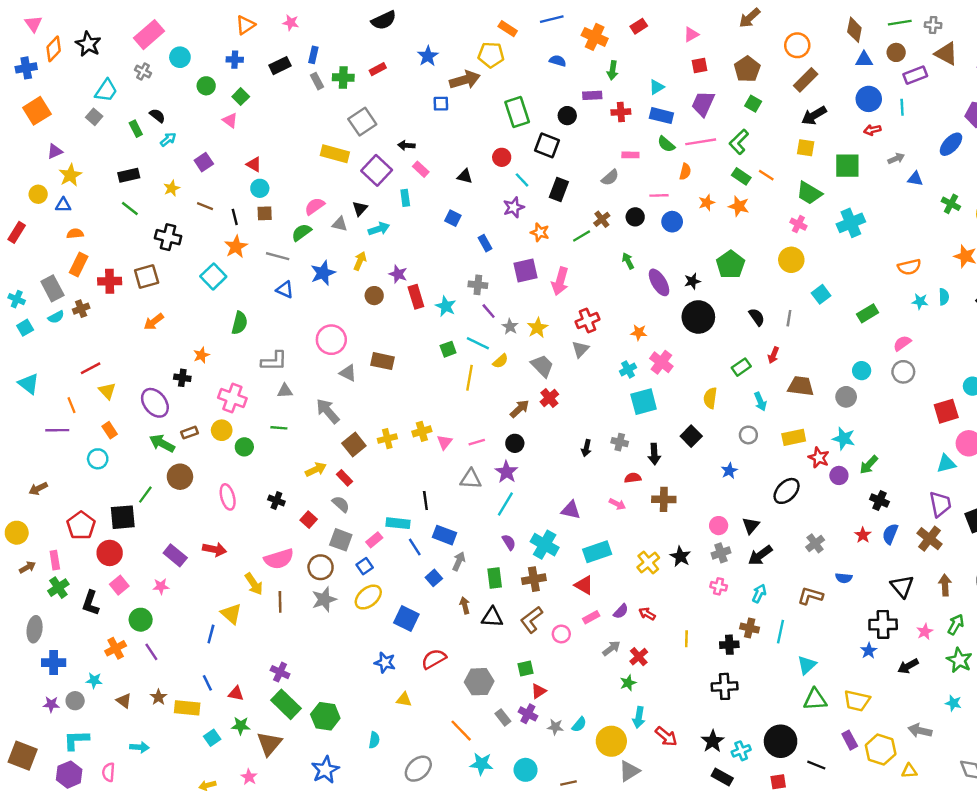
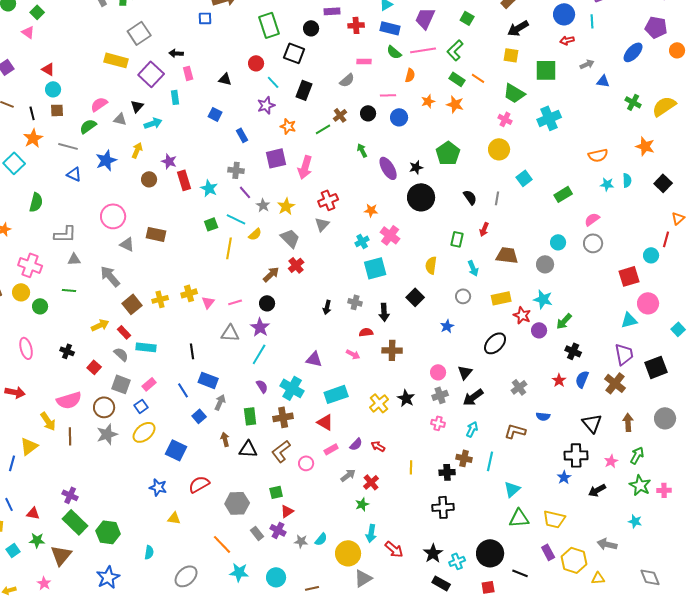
pink rectangle: (421, 169) -> (188, 73), turned 32
green rectangle: (741, 367) -> (457, 239), turned -42
cyan rectangle: (398, 523) -> (146, 347), moved
yellow triangle: (231, 614) -> (29, 446), turned 42

